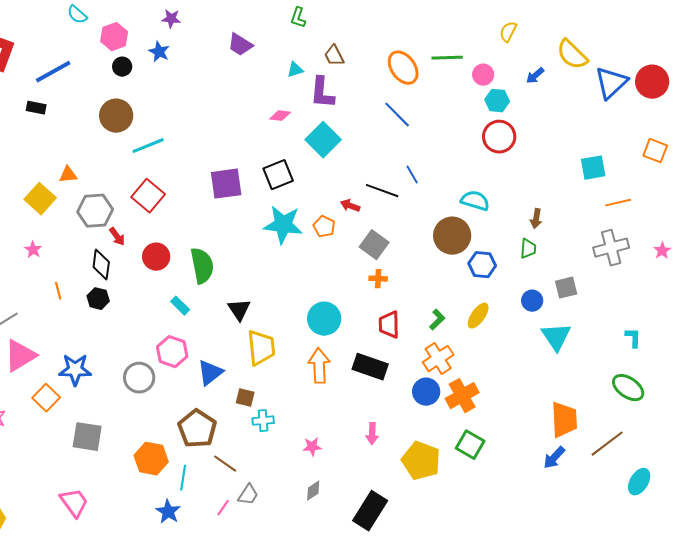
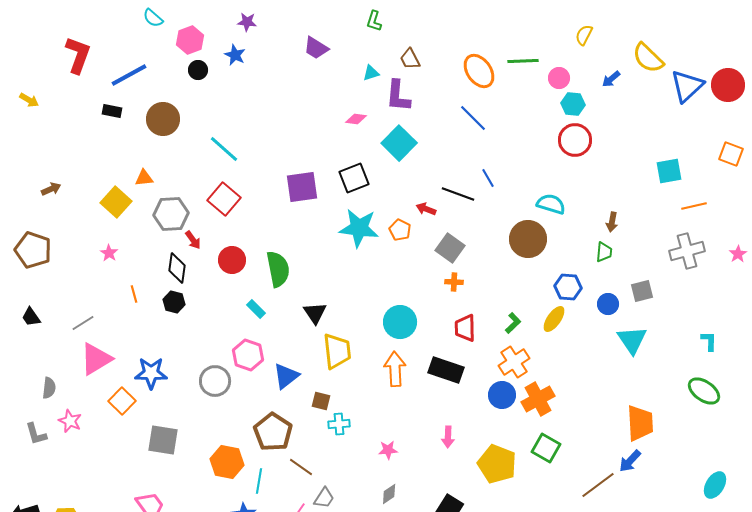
brown circle: (116, 116) -> (163, 119), moved
cyan line: (148, 146) -> (224, 149), turned 64
blue hexagon: (482, 265) -> (568, 287), moved
brown line: (607, 444) -> (598, 485), moved

